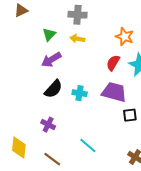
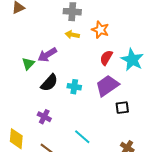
green triangle: (49, 35) -> (28, 64), moved
orange star: (125, 37) -> (100, 30), moved
purple trapezoid: (114, 92) -> (107, 86), turned -50

